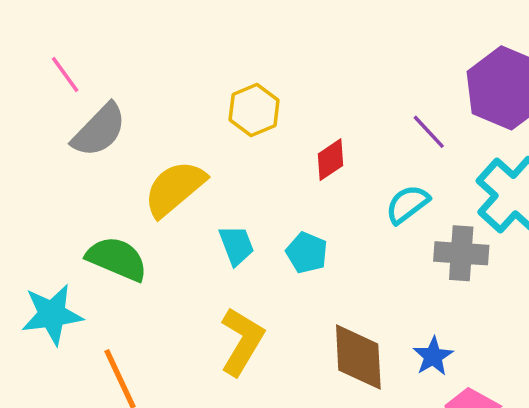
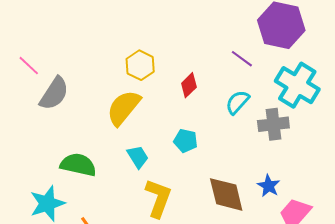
yellow semicircle: (175, 188) -> (124, 108), moved
cyan trapezoid: (236, 245) -> (138, 157), moved

